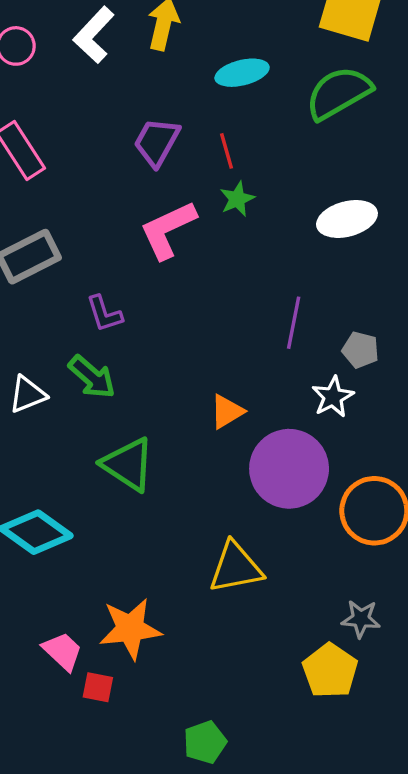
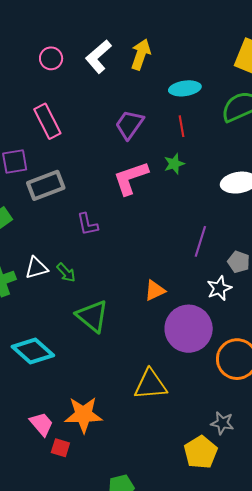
red line: (227, 151) -> (182, 126), moved
green arrow: (92, 377) -> (66, 273), moved, size x0.7

